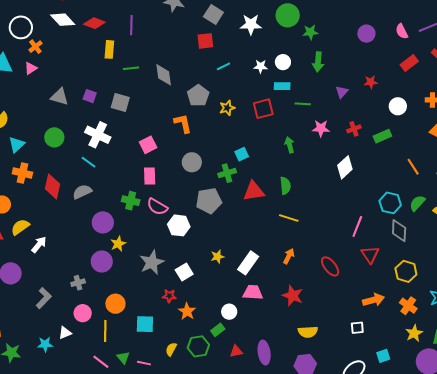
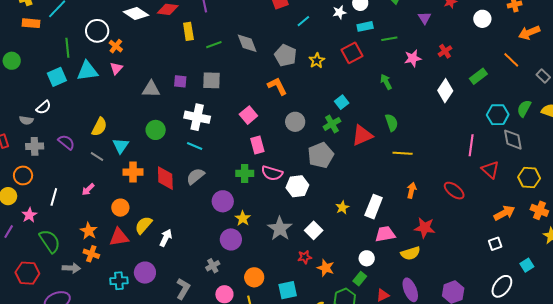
green rectangle: (382, 136) -> (478, 76), moved
orange line: (413, 167) -> (511, 60), moved
yellow semicircle: (308, 332) -> (410, 253), moved

